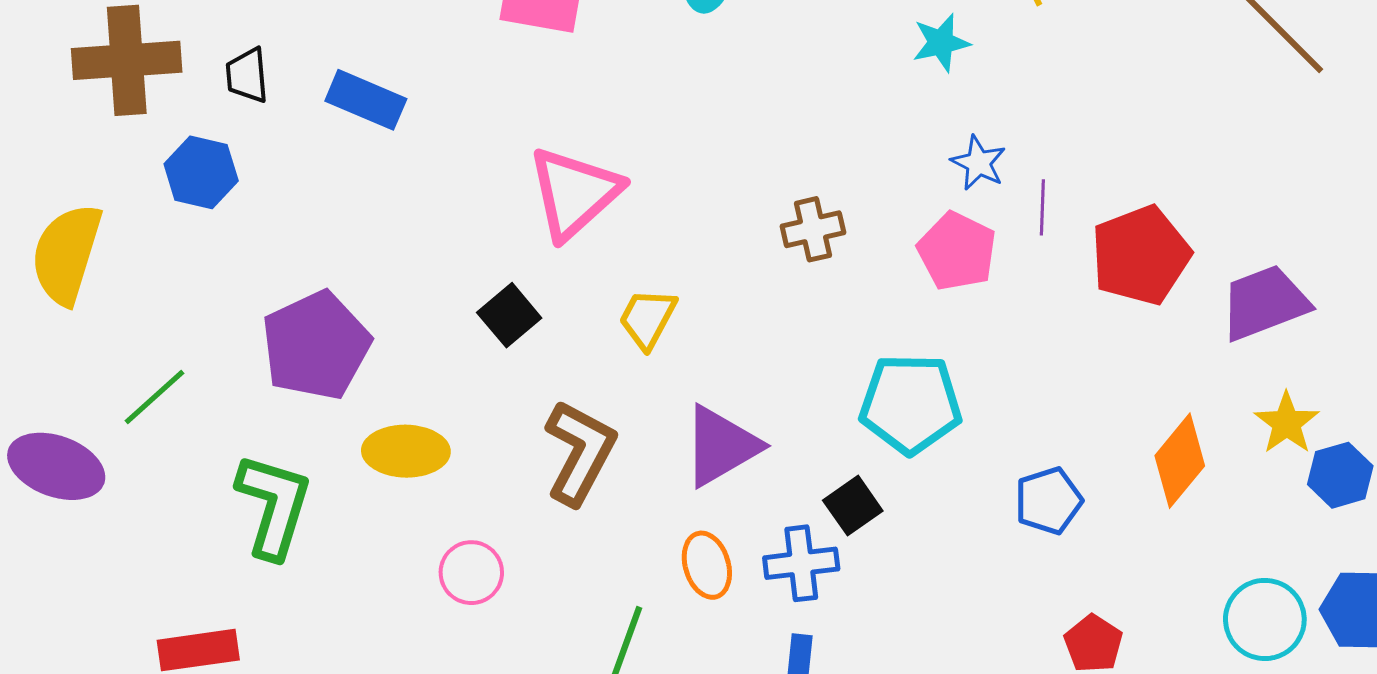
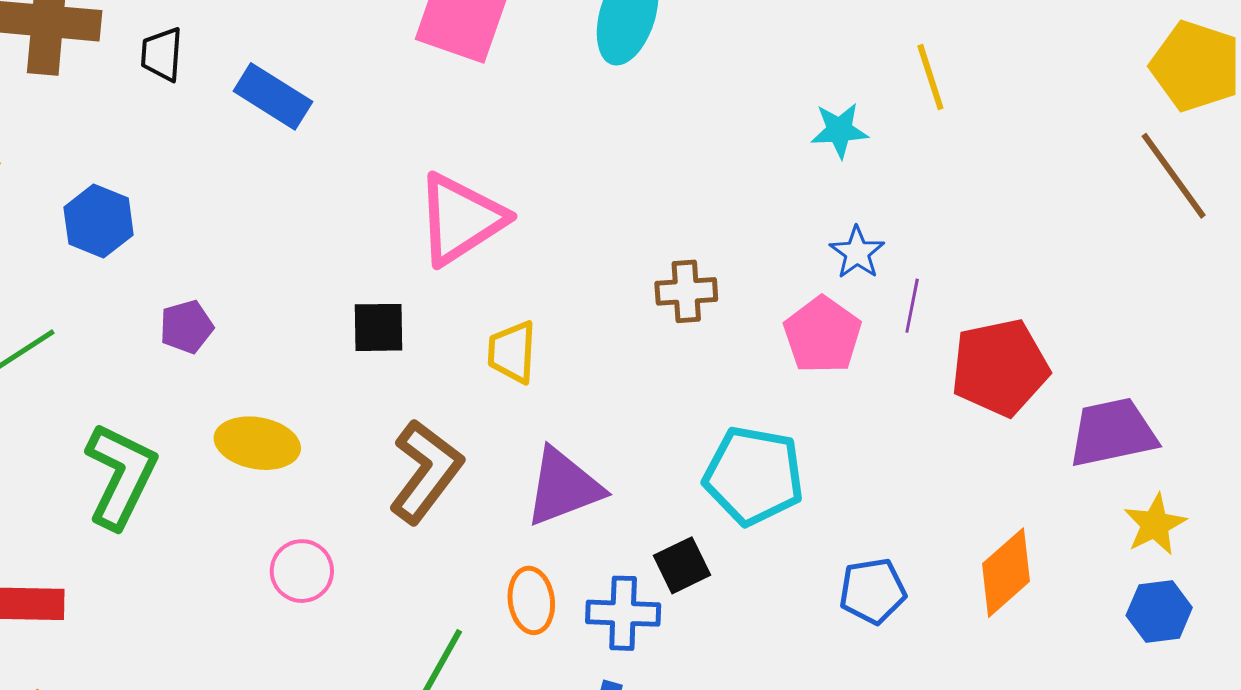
blue hexagon: (201, 172) -> (99, 221), moved
black square: (509, 315) -> (379, 327), turned 30
yellow trapezoid: (647, 318) -> (512, 352), turned -34
purple pentagon: (316, 345) -> (187, 327), size x0.5
yellow star: (1287, 423) -> (1155, 524), moved

